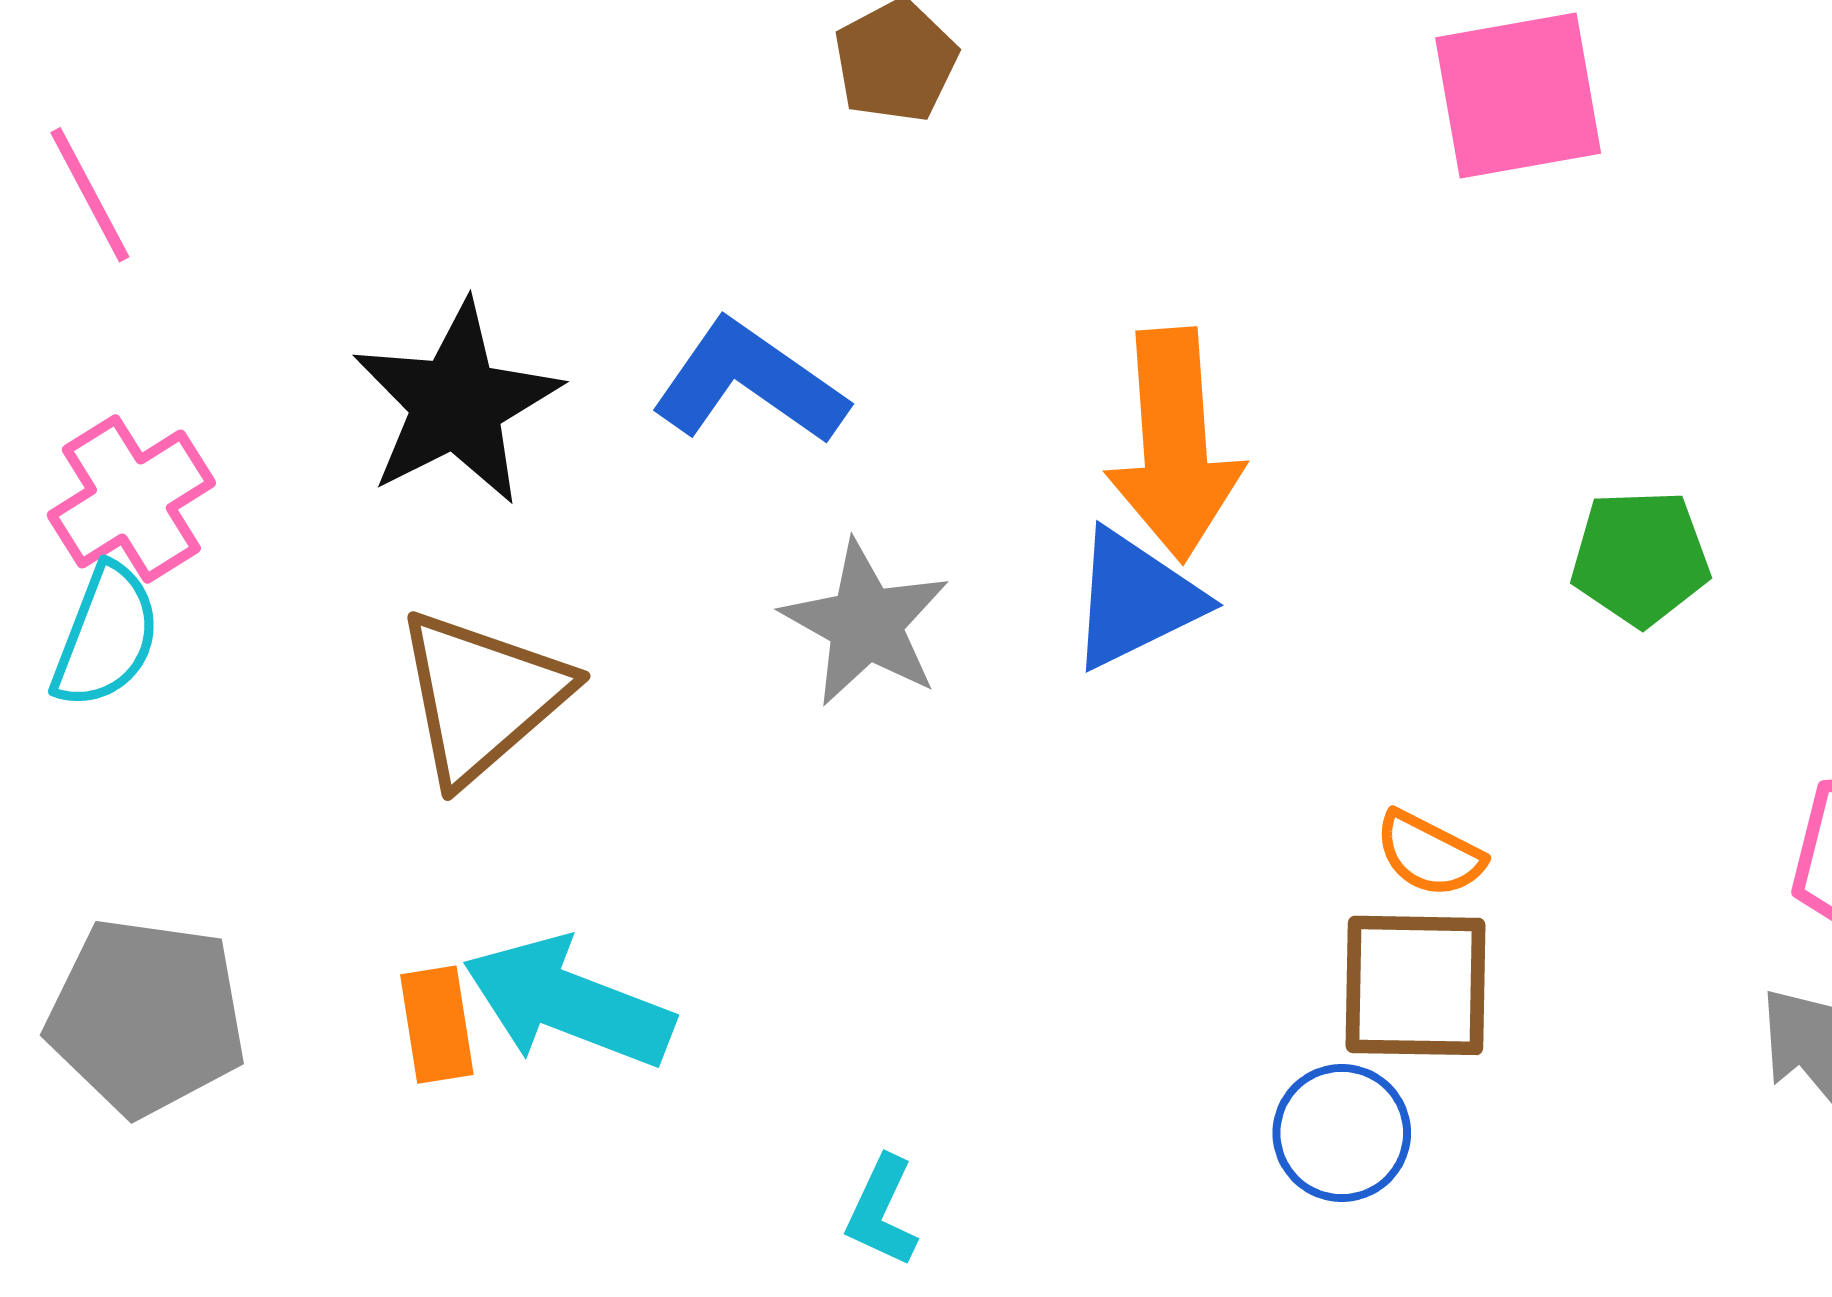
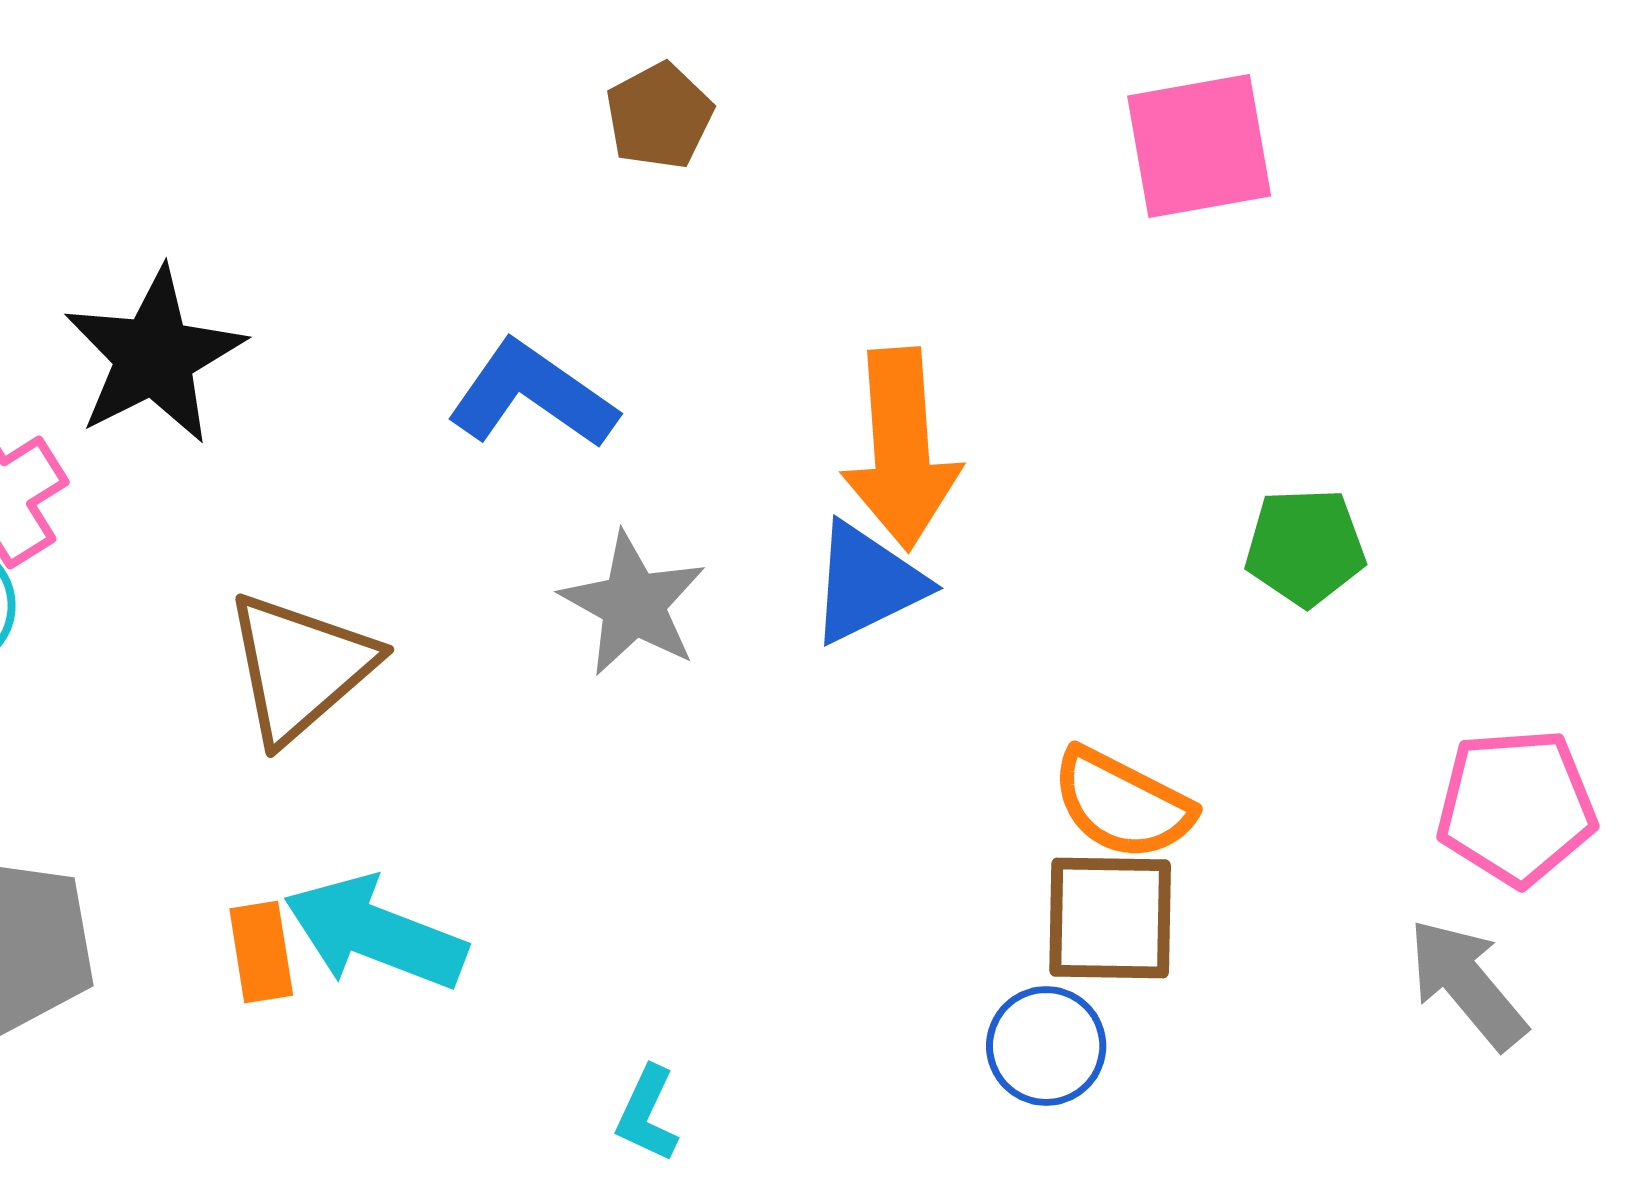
black star: (456, 403) -> (154, 356), moved
orange semicircle: (1429, 854) -> (1122, 804), size x1.5

